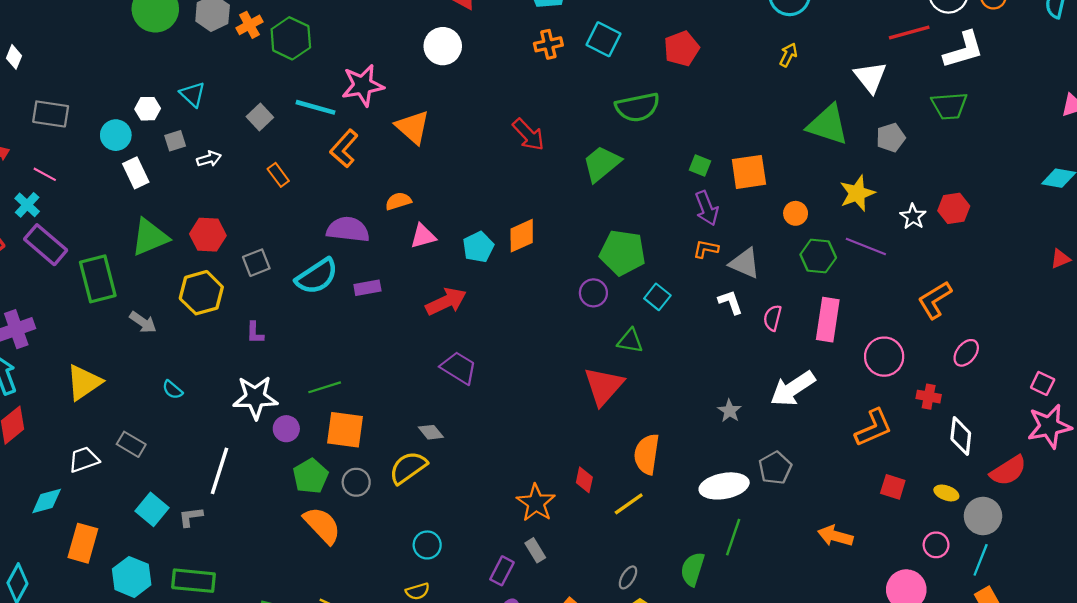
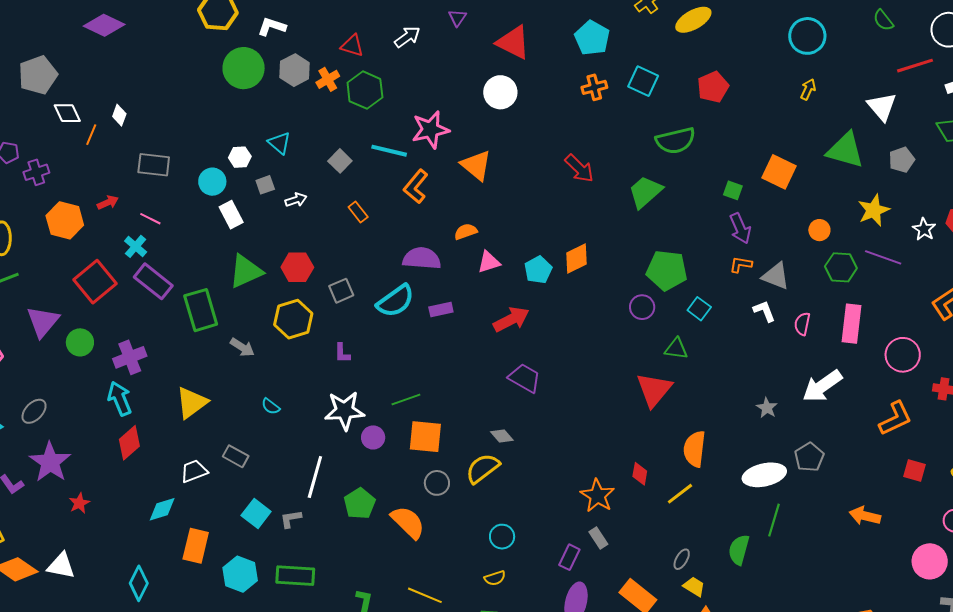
orange square: (749, 172) -> (779, 172), moved, turned 36
green pentagon: (311, 476) -> (360, 503), moved

